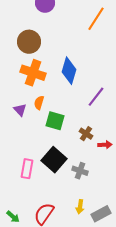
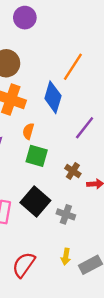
orange line: (96, 19) -> (73, 67), moved
orange semicircle: (39, 103) -> (28, 131), moved

